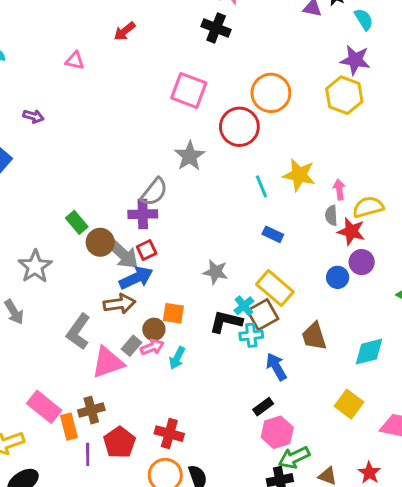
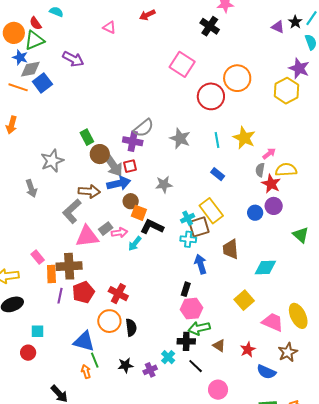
purple arrow: (33, 116) -> (73, 59), size x1.5
gray star: (190, 156) -> (180, 138), moved, turned -30
pink arrow: (339, 189) -> (269, 154), turned 48
gray star: (216, 272) -> (164, 184), moved, turned -30
brown arrow: (119, 304) -> (89, 191), moved
black L-shape: (226, 322) -> (152, 227), moved
brown circle: (154, 329) -> (131, 201), moved
pink rectangle: (44, 407) -> (38, 257), size x0.6
black rectangle: (263, 407) -> (186, 289), turned -48
brown cross: (91, 410) -> (69, 266), size x1.4

